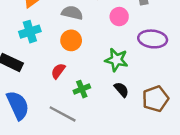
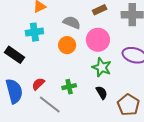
pink circle: (119, 17) -> (98, 40), moved, size x1.5
red semicircle: (58, 71) -> (38, 84), moved
brown pentagon: (155, 99) -> (128, 105), turned -30

